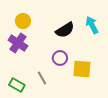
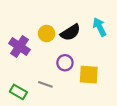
yellow circle: (23, 21) -> (47, 34), moved
gray line: (42, 78) -> (45, 84), turned -40

